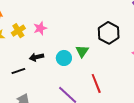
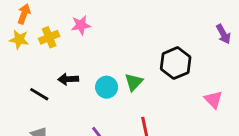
pink star: (40, 28) -> (81, 25), moved
black line: (18, 71) -> (39, 94), turned 40

